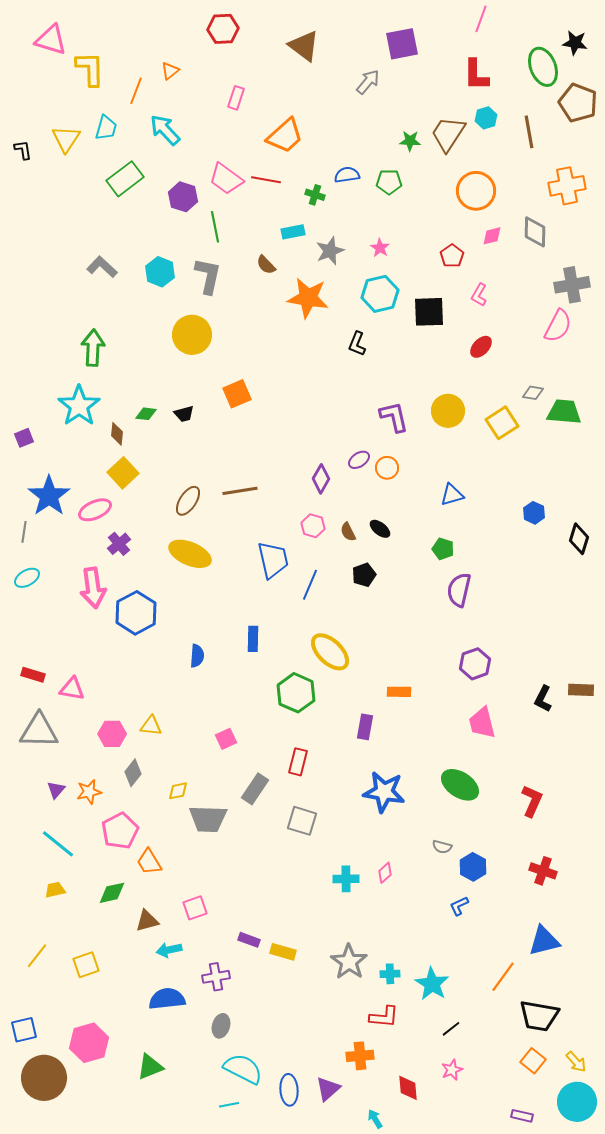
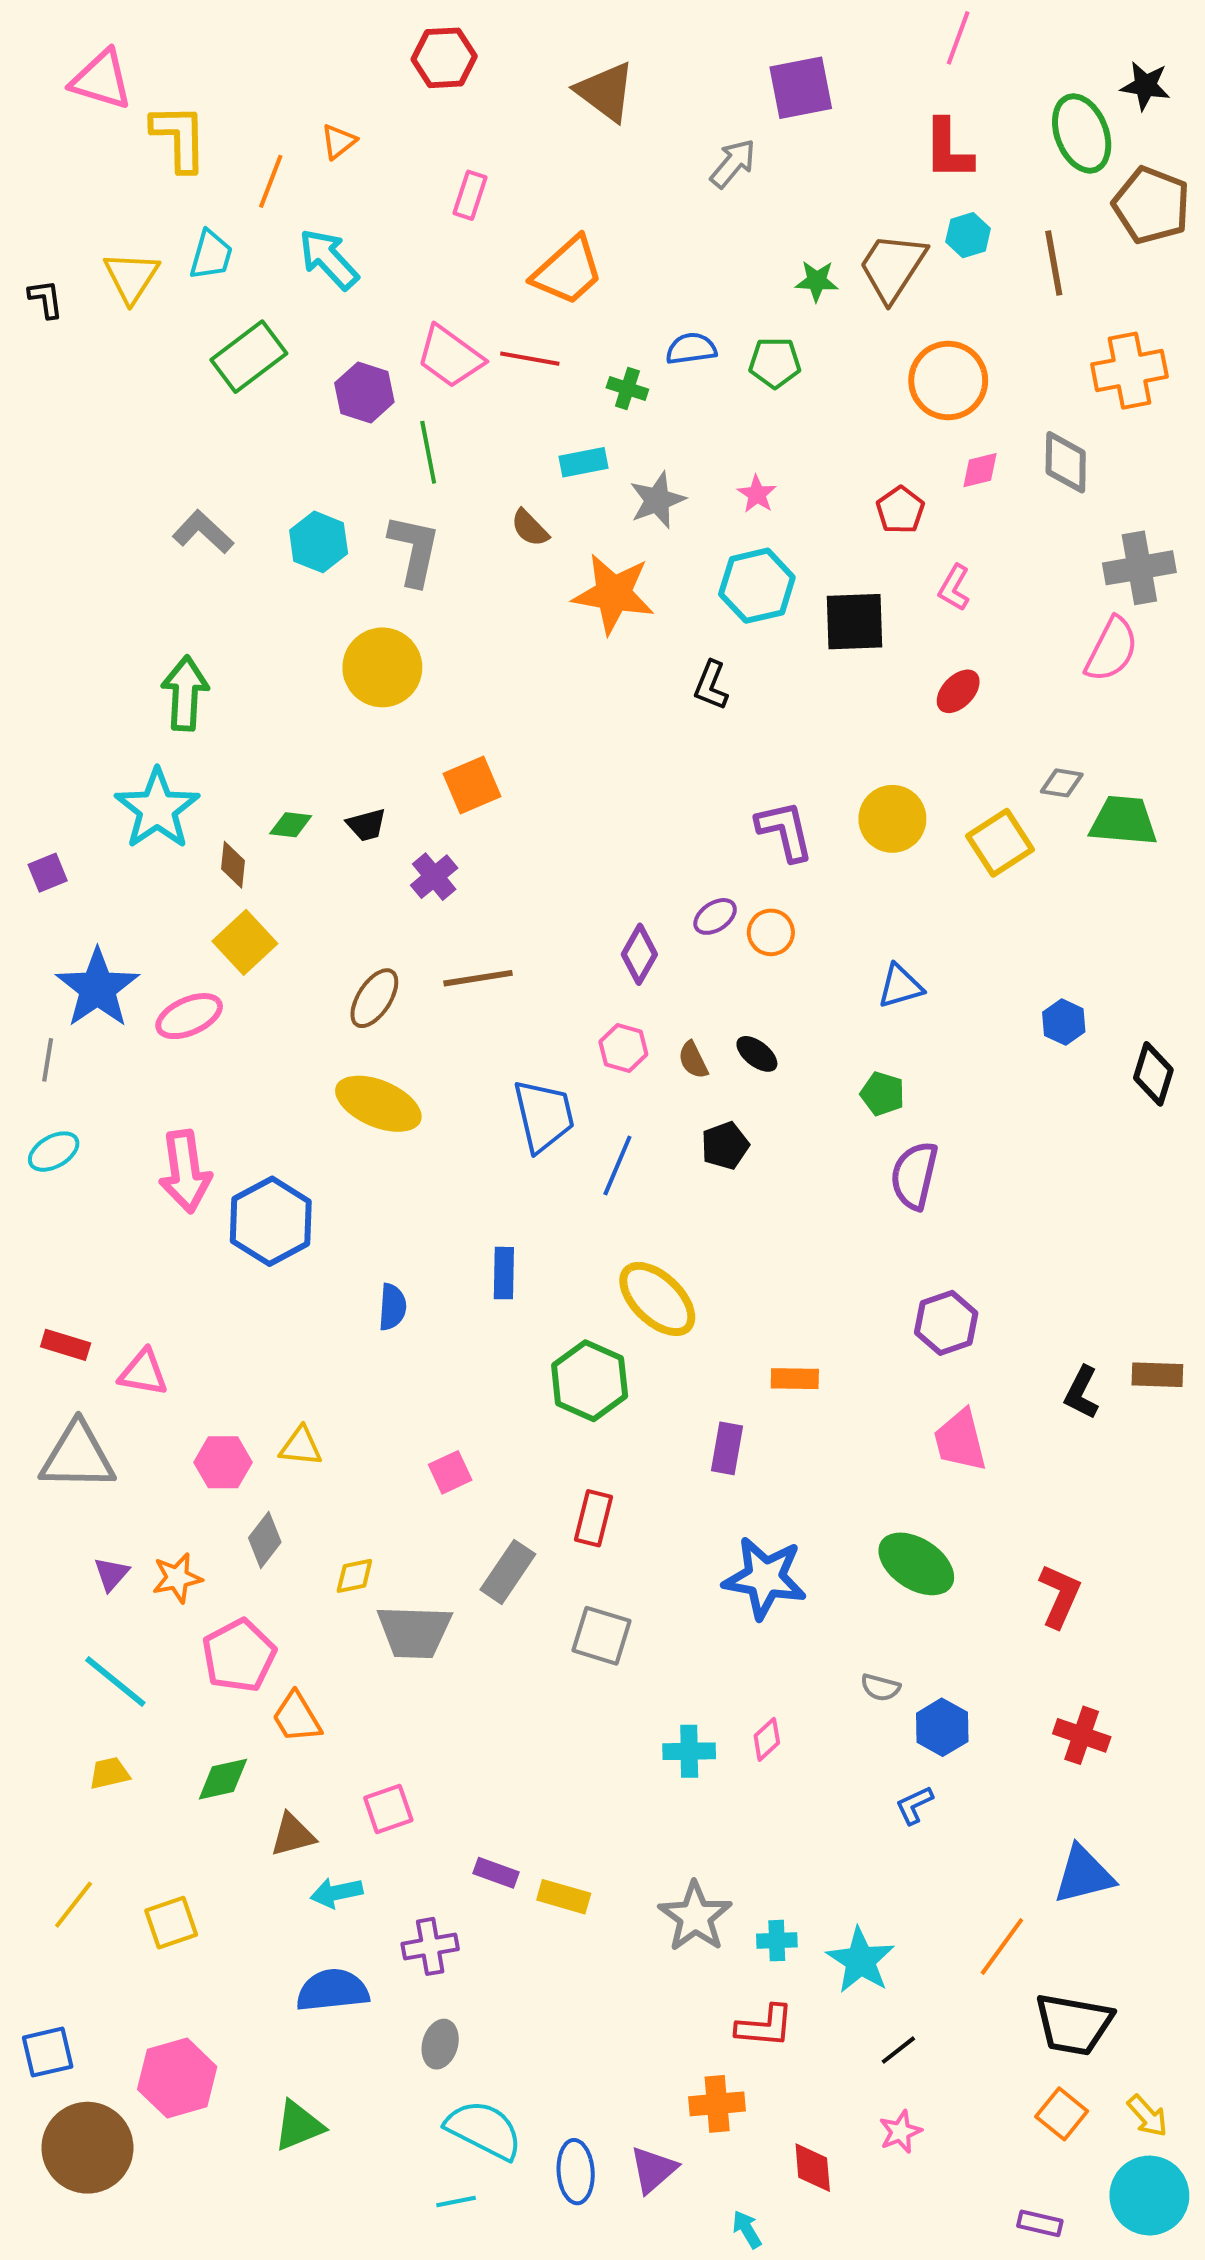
purple cross: (119, 544) -> (434, 877), moved

